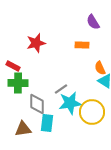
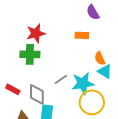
red rectangle: (13, 66) -> (13, 89), moved
green cross: (18, 83) -> (30, 54), moved
cyan star: (70, 103) -> (83, 83), moved

